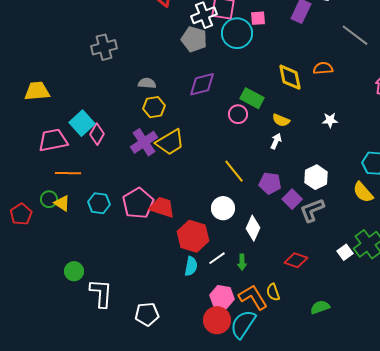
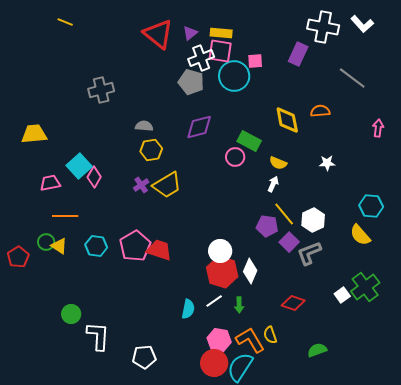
pink trapezoid: (53, 140) -> (50, 183), size x0.7
purple cross: (144, 142) -> (141, 185), size x0.6
yellow line: (234, 171) -> (284, 214), moved
red hexagon: (193, 236) -> (222, 272), moved

